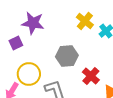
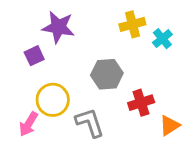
yellow cross: (85, 21) -> (132, 24), turned 36
red cross: (91, 76) -> (141, 103), turned 30

